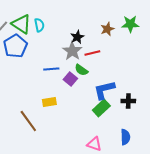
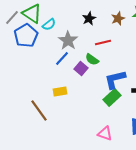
cyan semicircle: (39, 25) -> (49, 24), moved, turned 64
black star: (77, 37) -> (89, 18), moved
gray star: (72, 51) -> (68, 40), moved
blue line: (51, 69) -> (62, 58), turned -42

